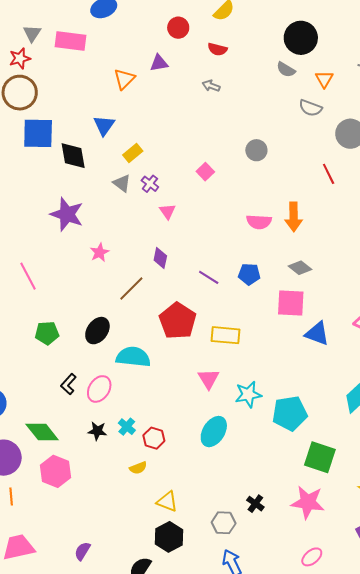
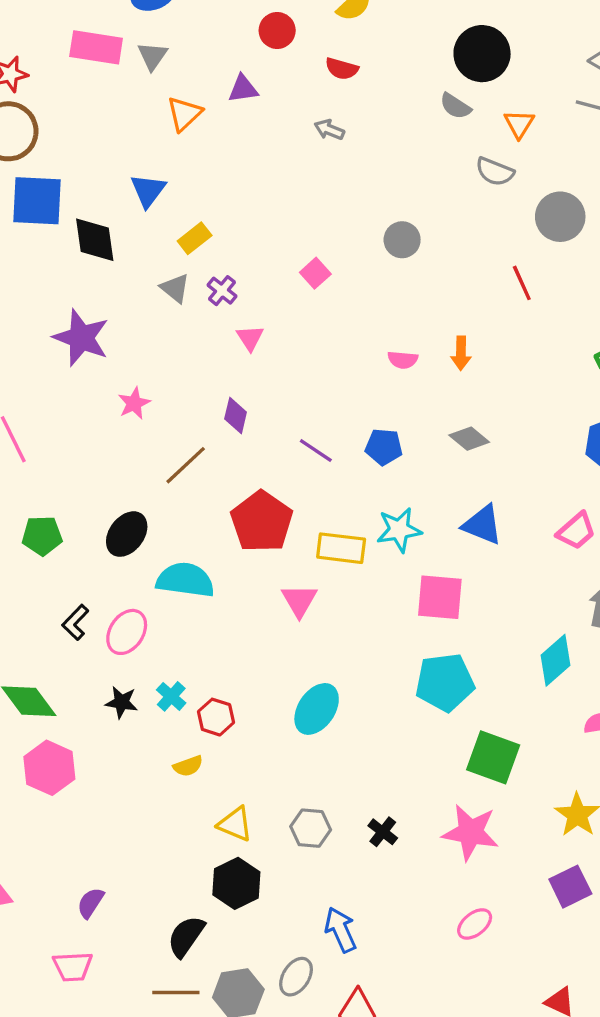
gray triangle: (32, 33) -> (152, 56), moved
orange arrow: (294, 217) -> (461, 353), size x0.7
pink semicircle: (259, 222) -> (403, 360), size x0.7
pink square: (291, 303) -> (440, 597), moved
blue triangle: (317, 333) -> (482, 525), moved
pink triangle: (209, 379) -> (299, 601), moved
cyan star: (248, 394) -> (399, 530), moved
gray hexagon: (224, 523) -> (311, 828), moved

